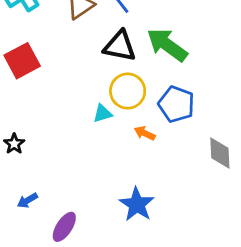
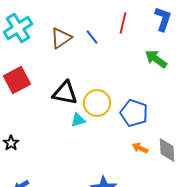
green arrow: (167, 45) -> (156, 59), moved, size x0.7
black triangle: (120, 46) -> (65, 93), moved
orange arrow: (145, 133) -> (140, 148), moved

